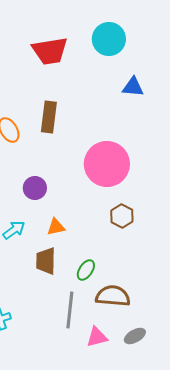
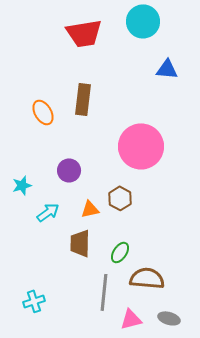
brown hexagon: (122, 216) -> (120, 198), moved
gray ellipse: (135, 336) -> (169, 318), turned 45

